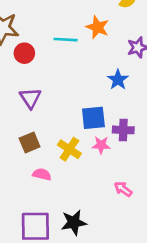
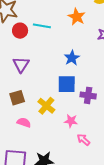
cyan line: (66, 40) -> (42, 26), moved
blue star: (118, 80) -> (72, 58), moved
pink star: (101, 145) -> (71, 121), moved

